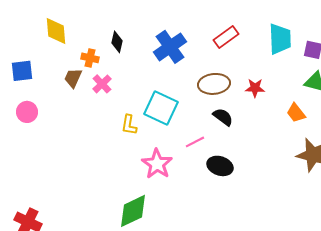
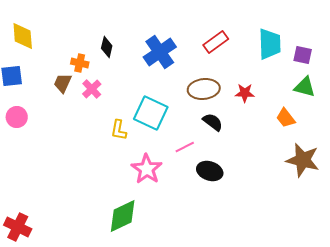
yellow diamond: (56, 31) -> (23, 36), moved

